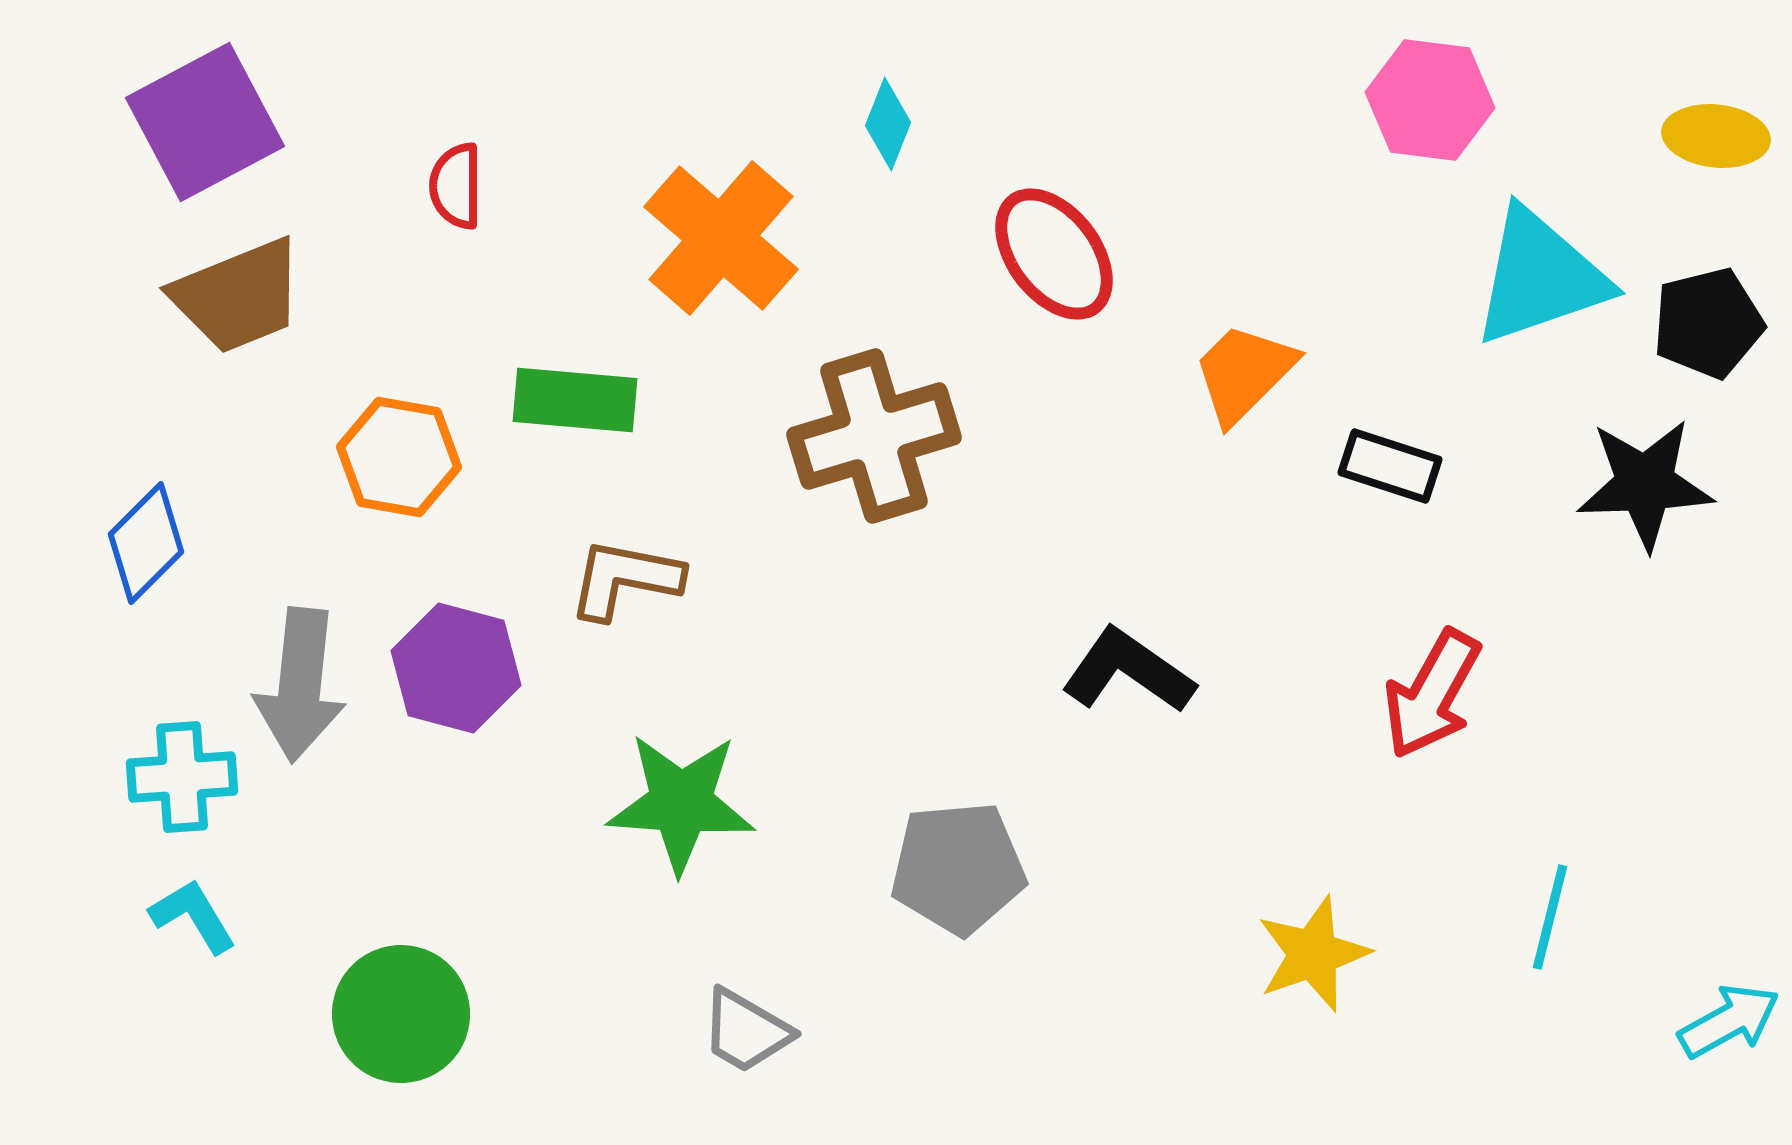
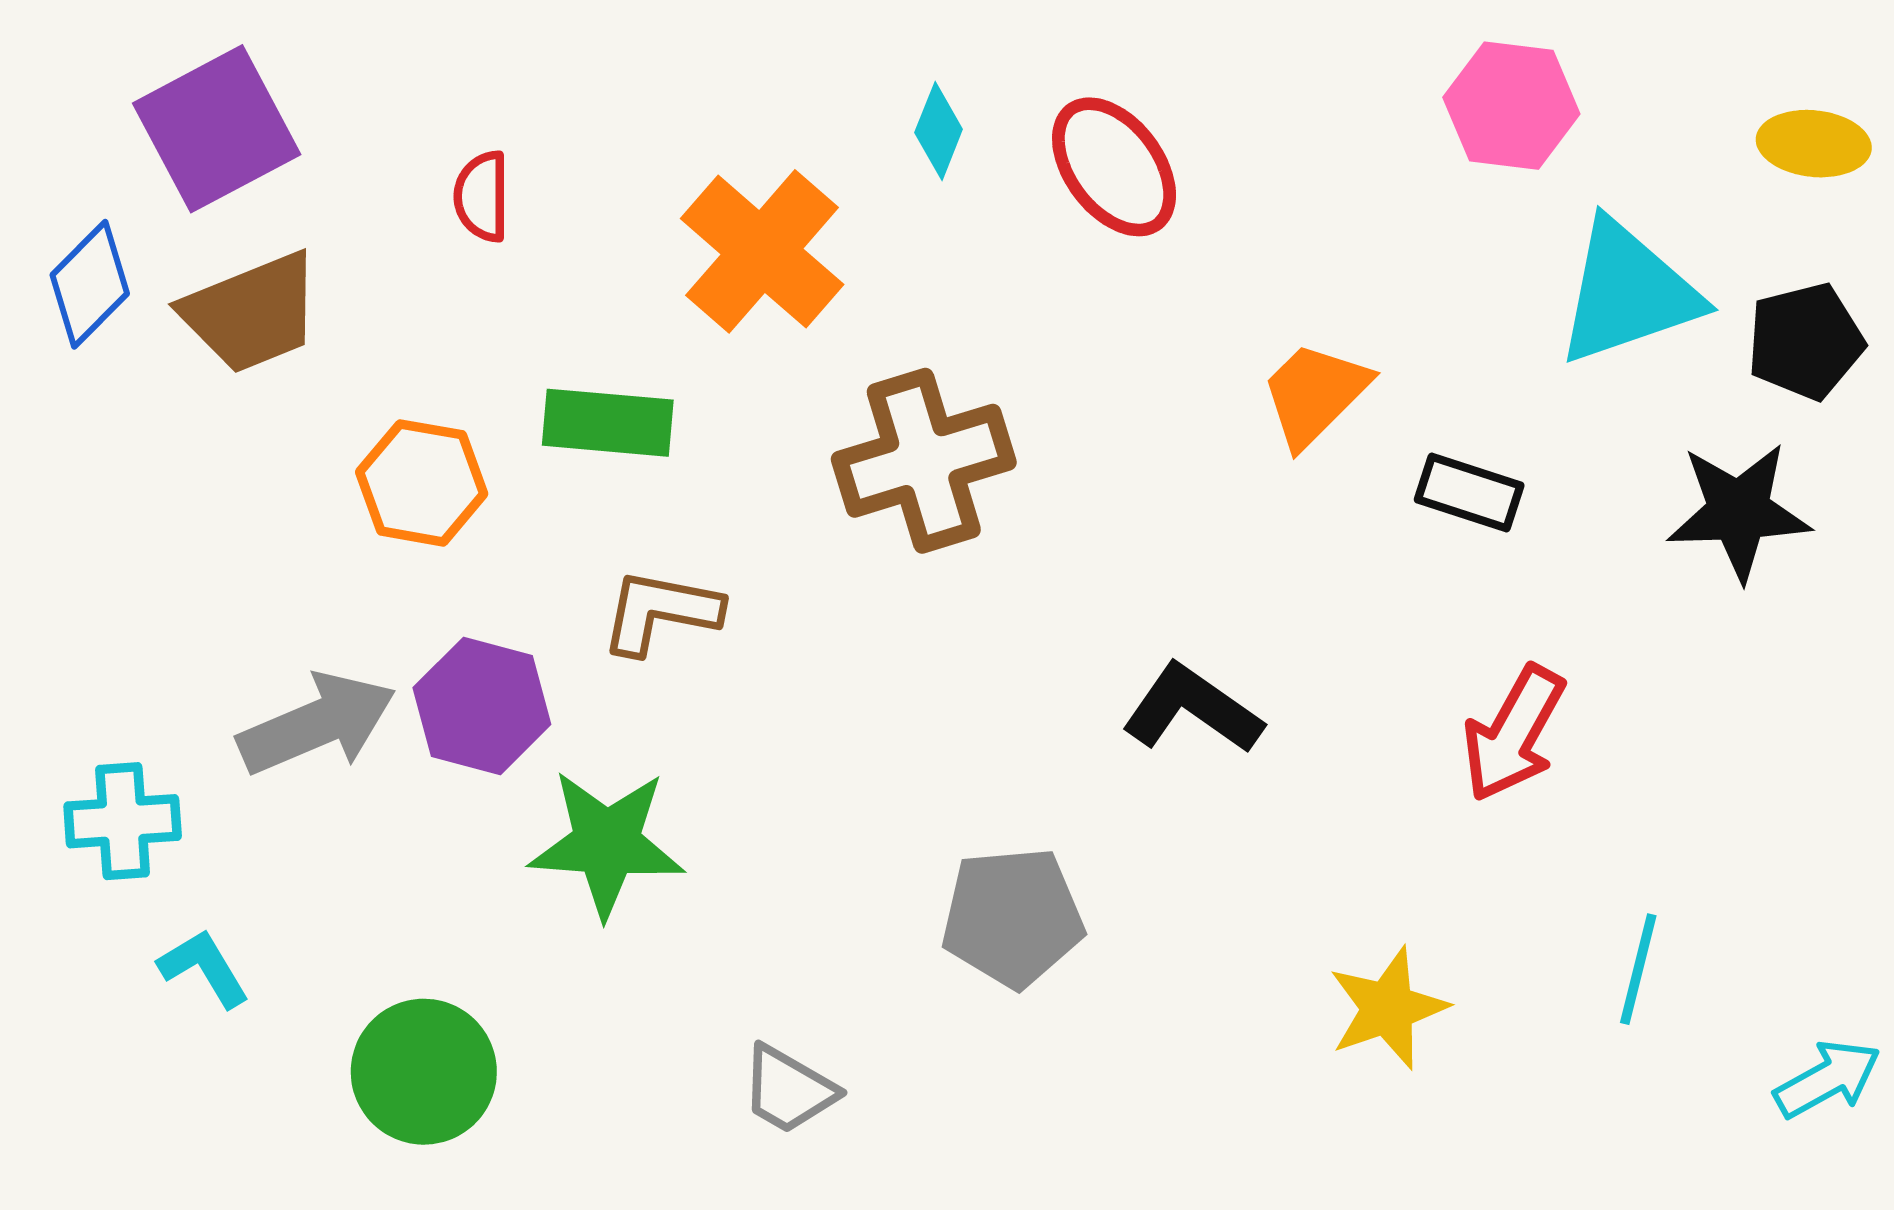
red ellipse: (1054, 254) -> (1114, 167), moved
blue diamond: (146, 543) -> (90, 284), moved
gray arrow: (300, 685) -> (317, 724), turned -119
cyan cross: (182, 777) -> (123, 821), moved
green star: (681, 803) -> (607, 843), moved

